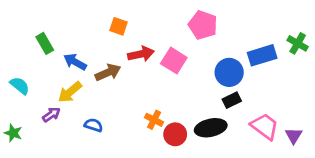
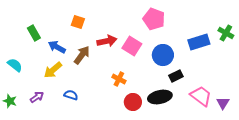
orange square: (119, 26) -> (78, 22), moved
brown arrow: (108, 72) -> (82, 55), turned -30
blue circle: (229, 72) -> (163, 55), moved
purple arrow: (51, 115) -> (37, 97), moved
orange cross: (154, 120) -> (119, 79), moved

